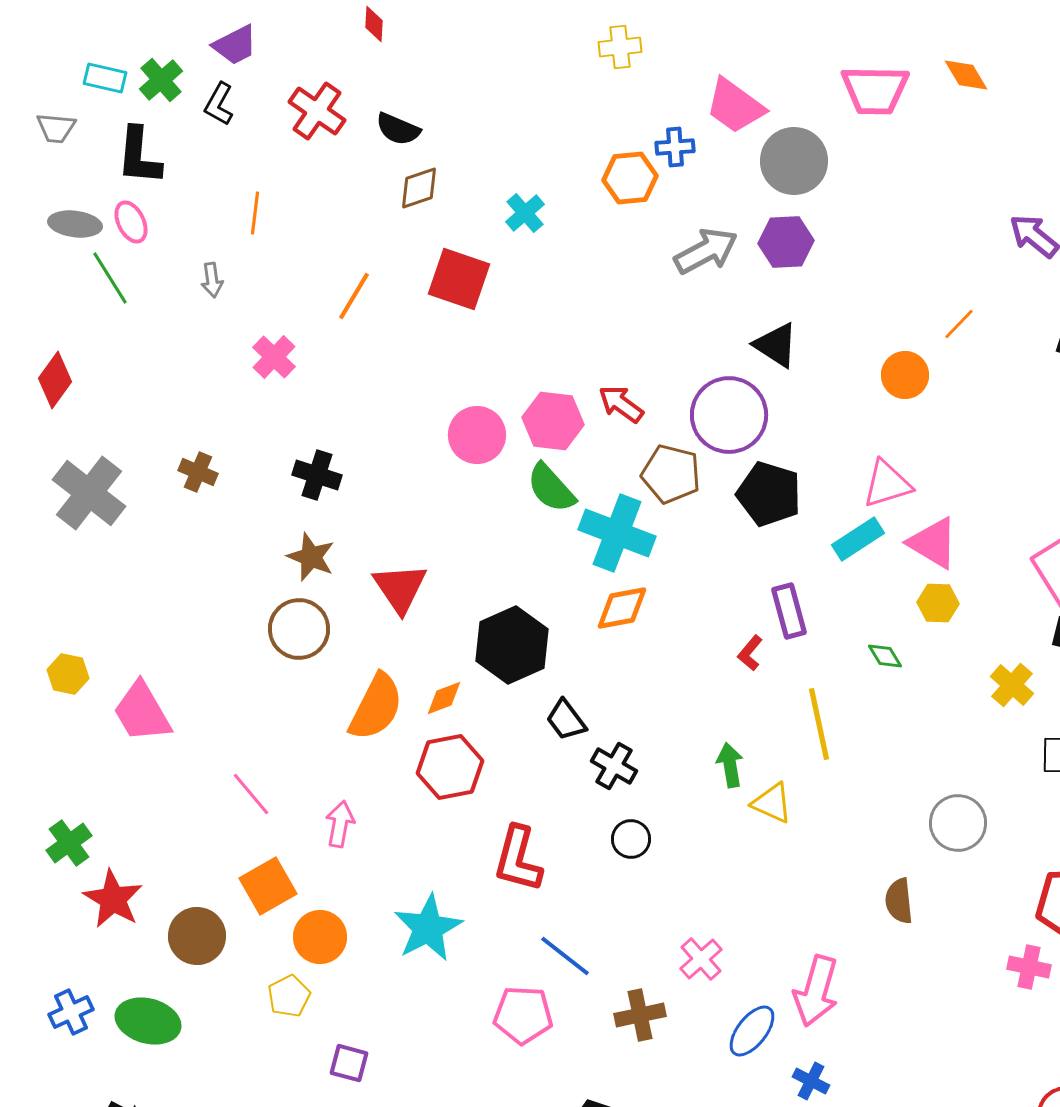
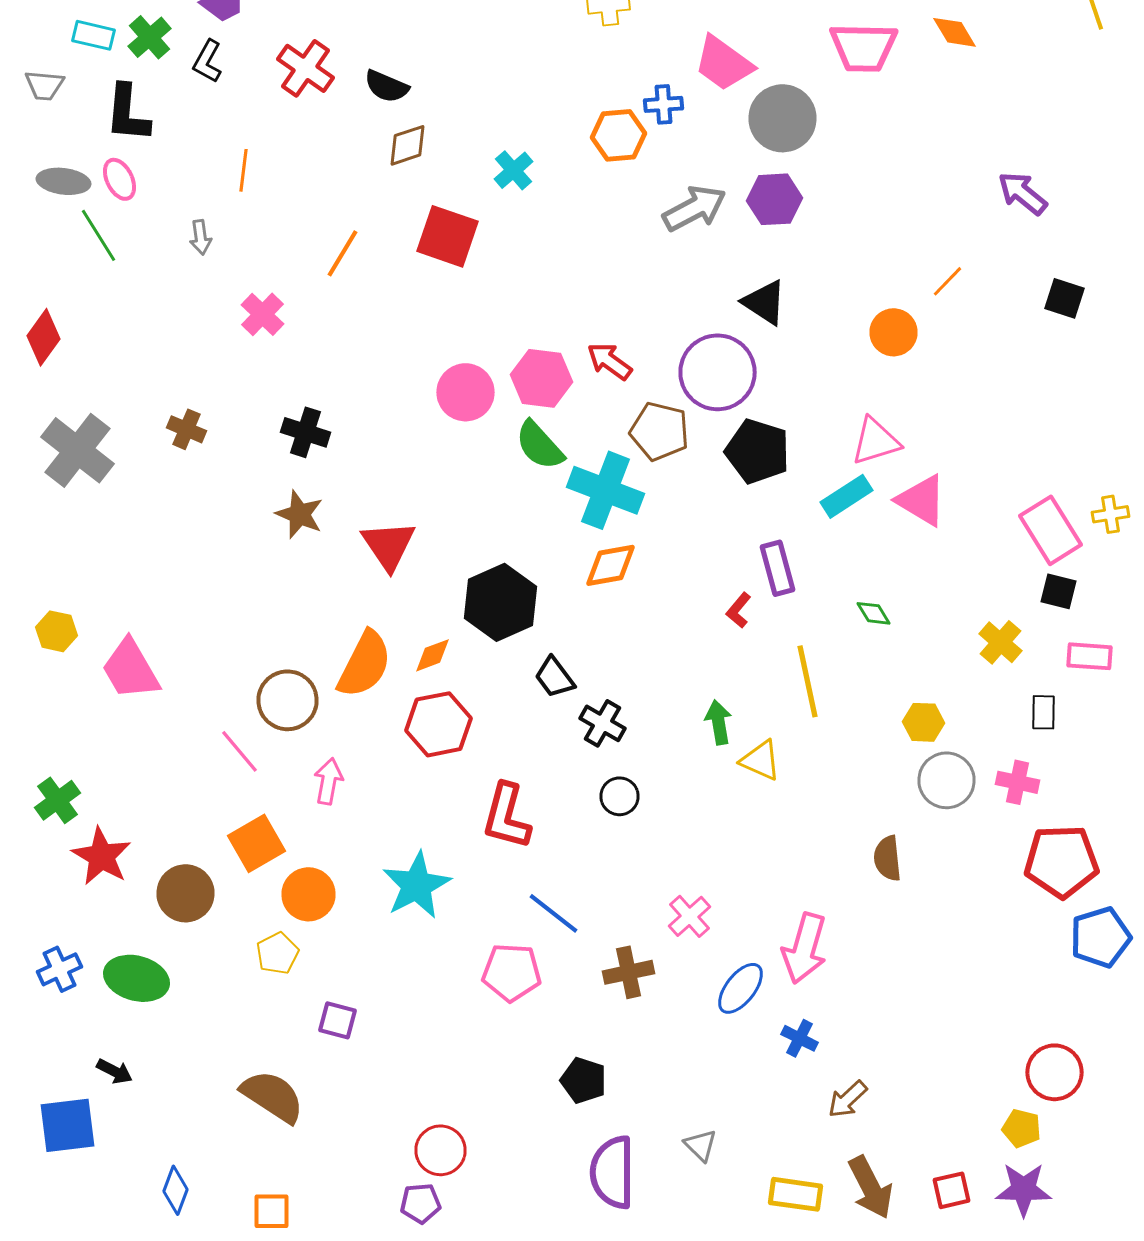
yellow hexagon: (938, 603) -> (924, 722), moved
brown circle: (299, 629) -> (288, 700), moved
pink cross: (1029, 967) -> (1018, 782), moved

